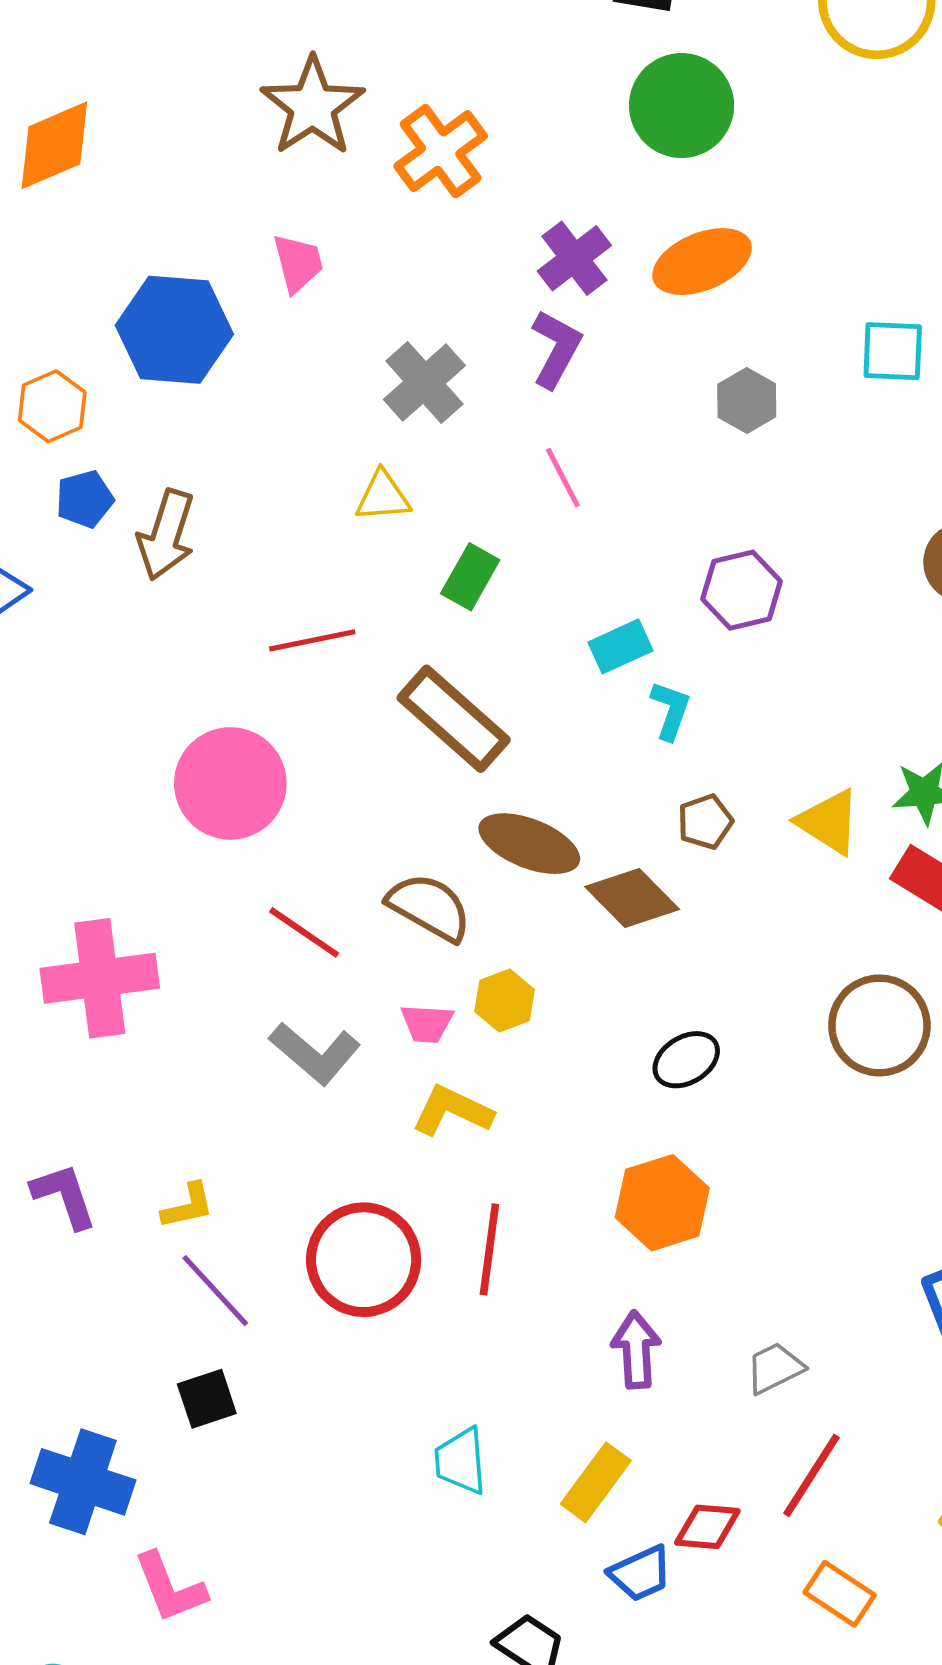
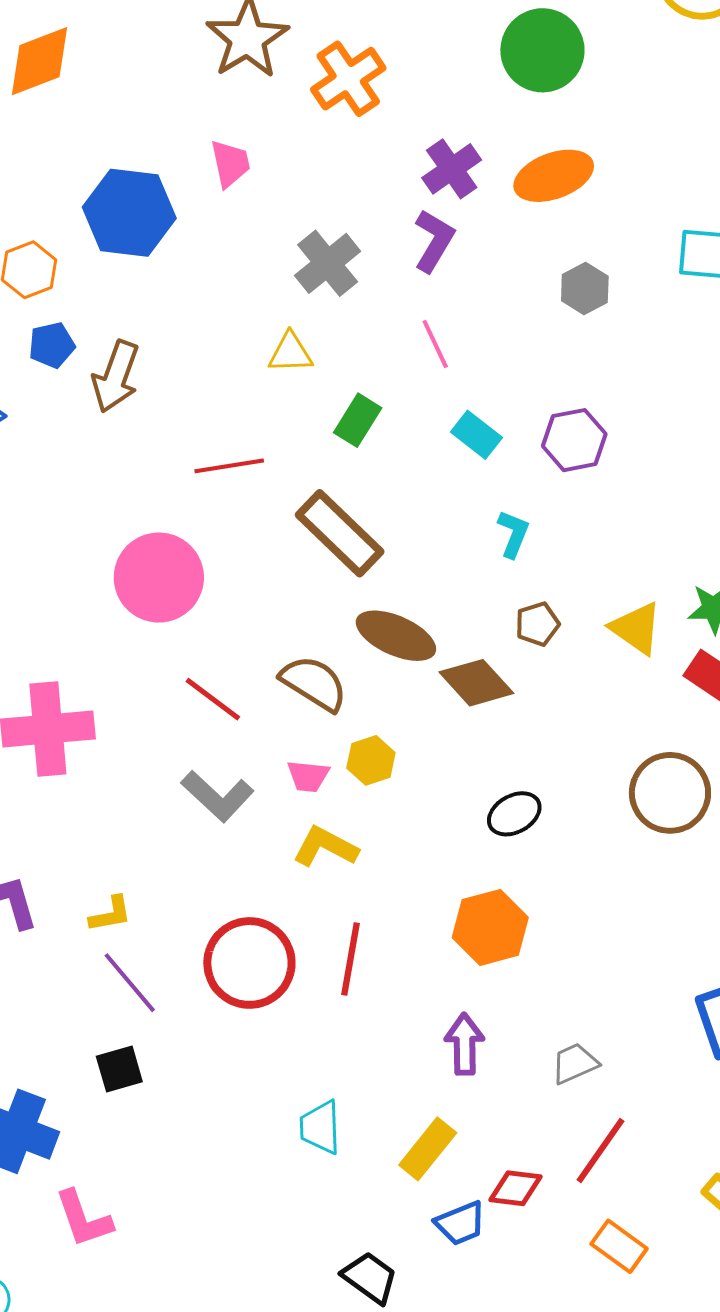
cyan rectangle: (620, 646) -> (476, 435), moved, turned 60

